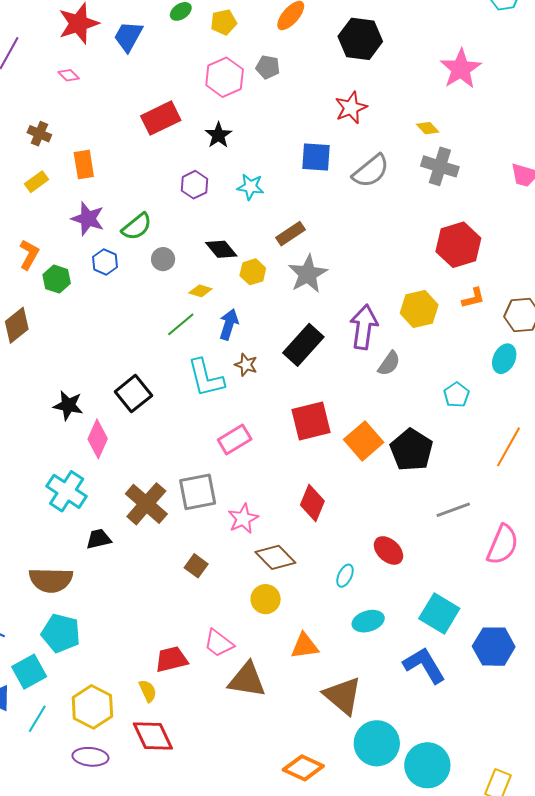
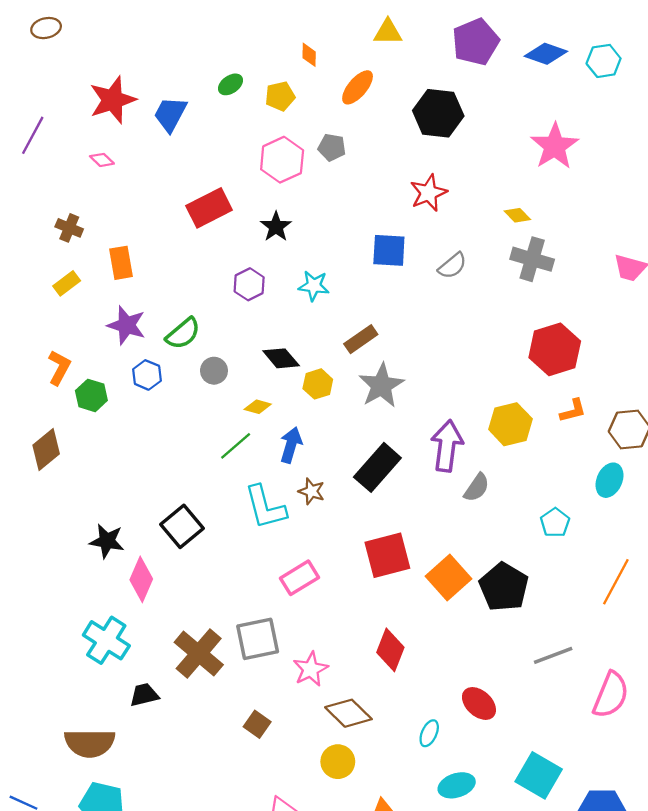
gray semicircle: (371, 171) -> (452, 266), size x0.7

